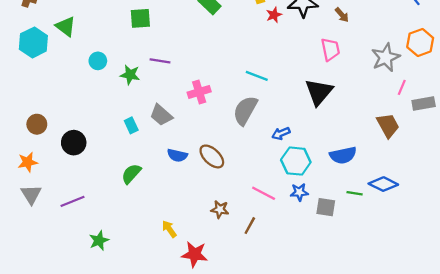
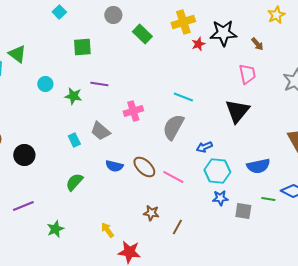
pink line: (264, 193) -> (173, 177), moved
green star: (99, 240) -> (55, 229), moved

